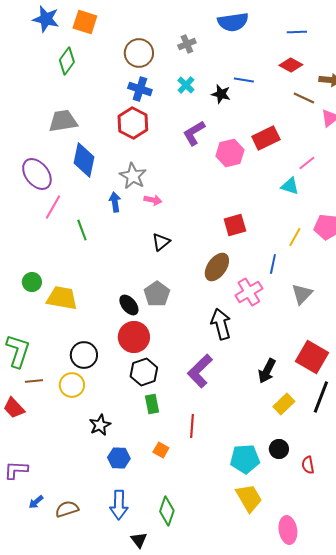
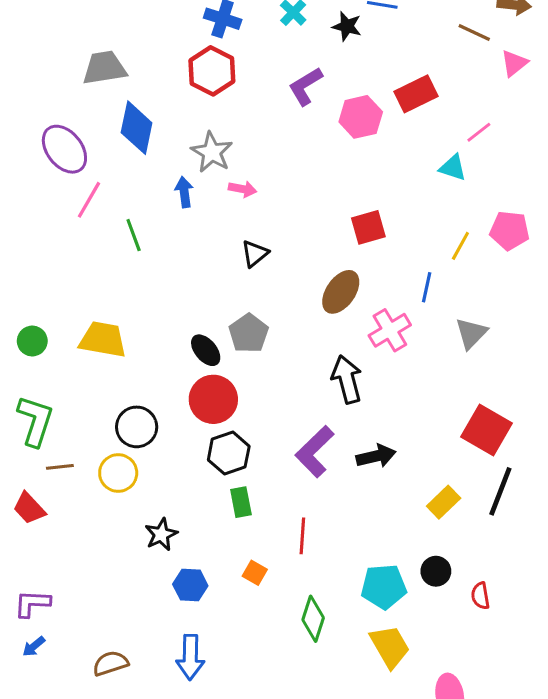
green circle: (32, 282) -> (32, 341), moved
black arrow: (267, 371) -> (376, 456), moved, turned -130
blue arrow: (36, 502) -> (34, 646), moved
green diamond: (167, 511) -> (313, 619), moved

